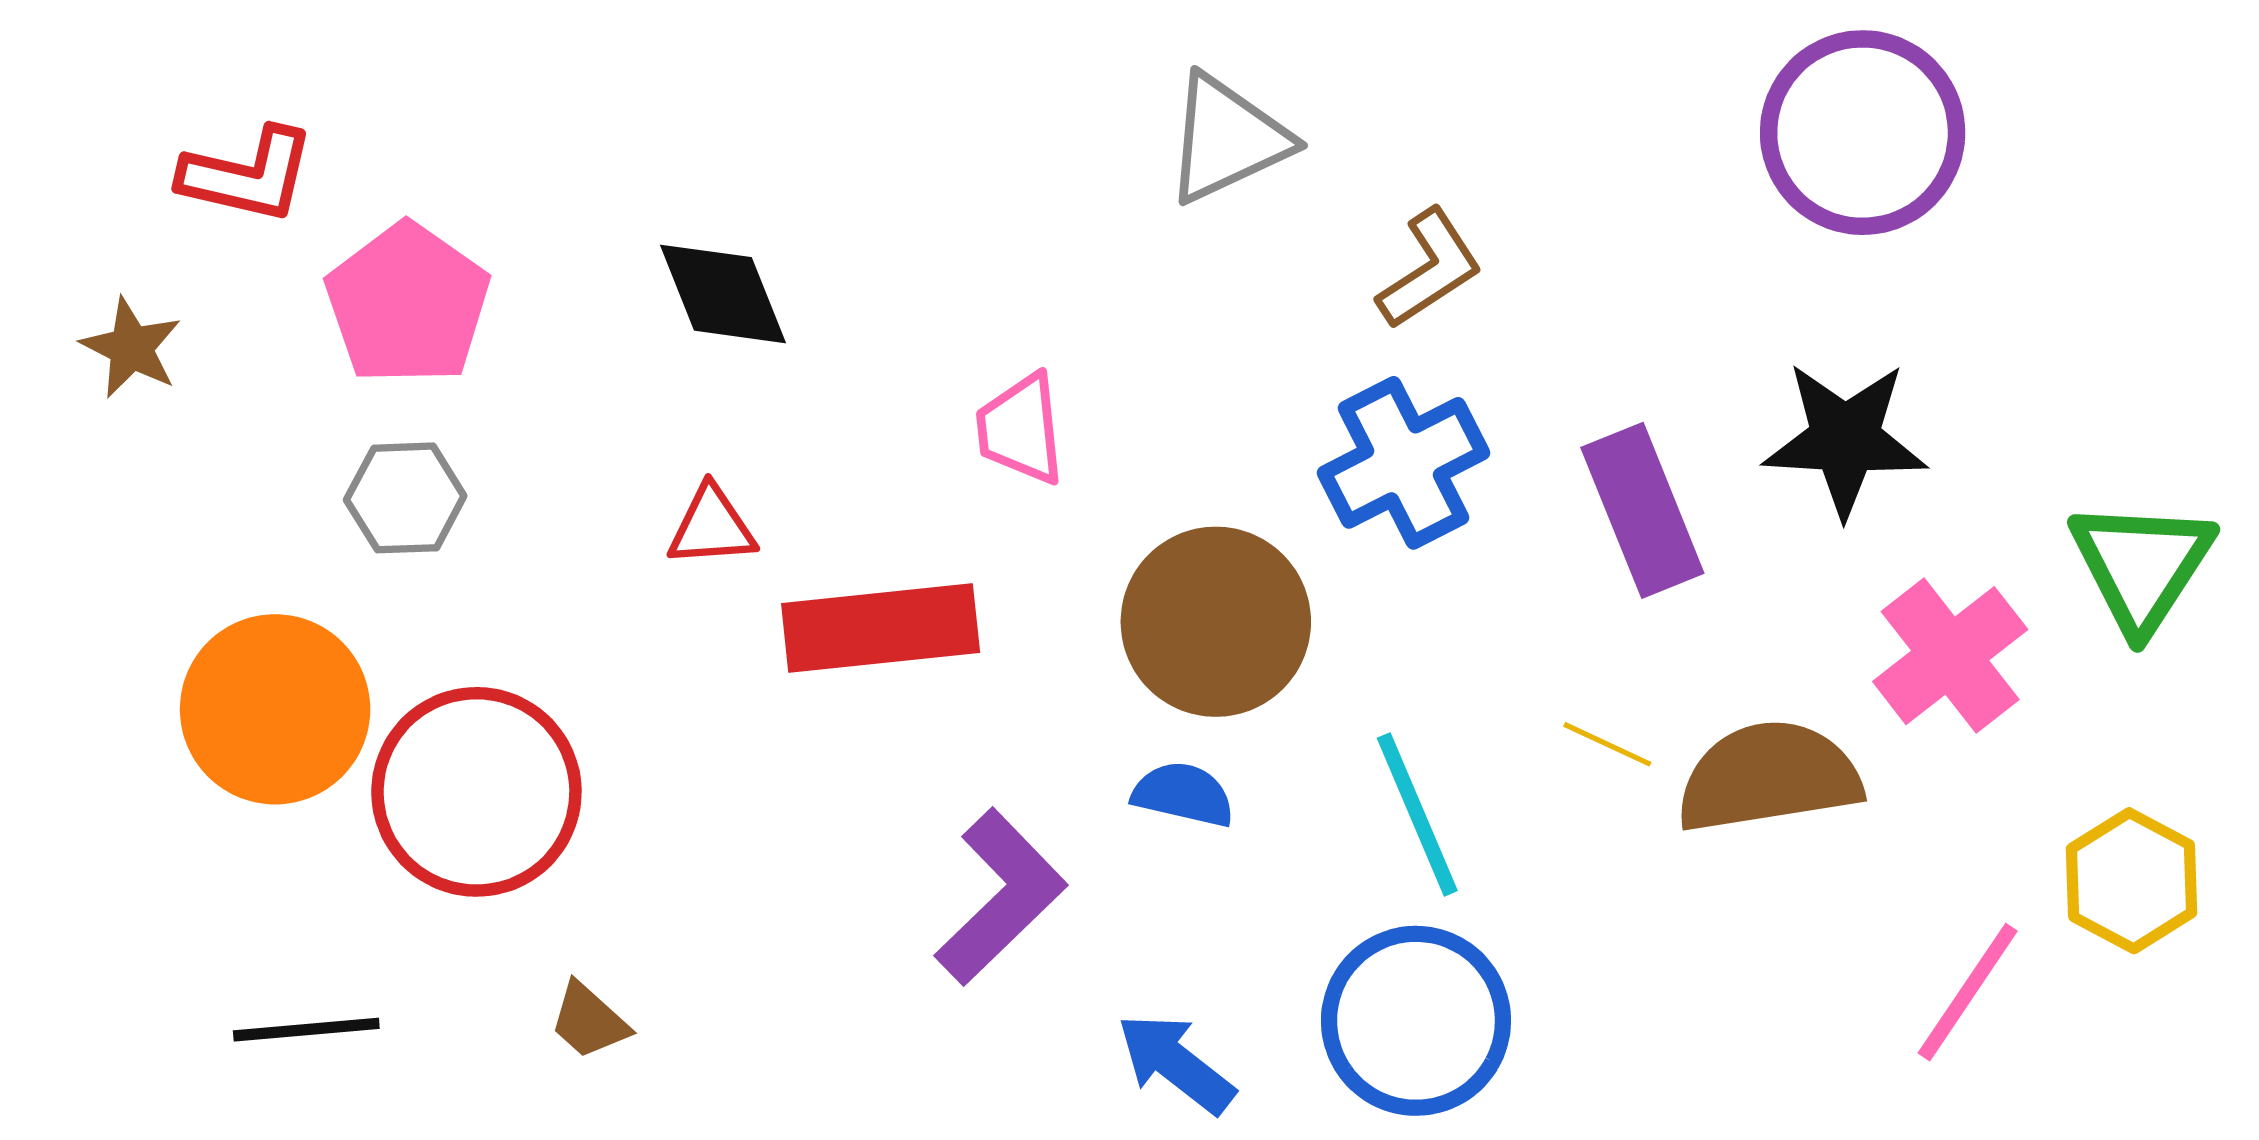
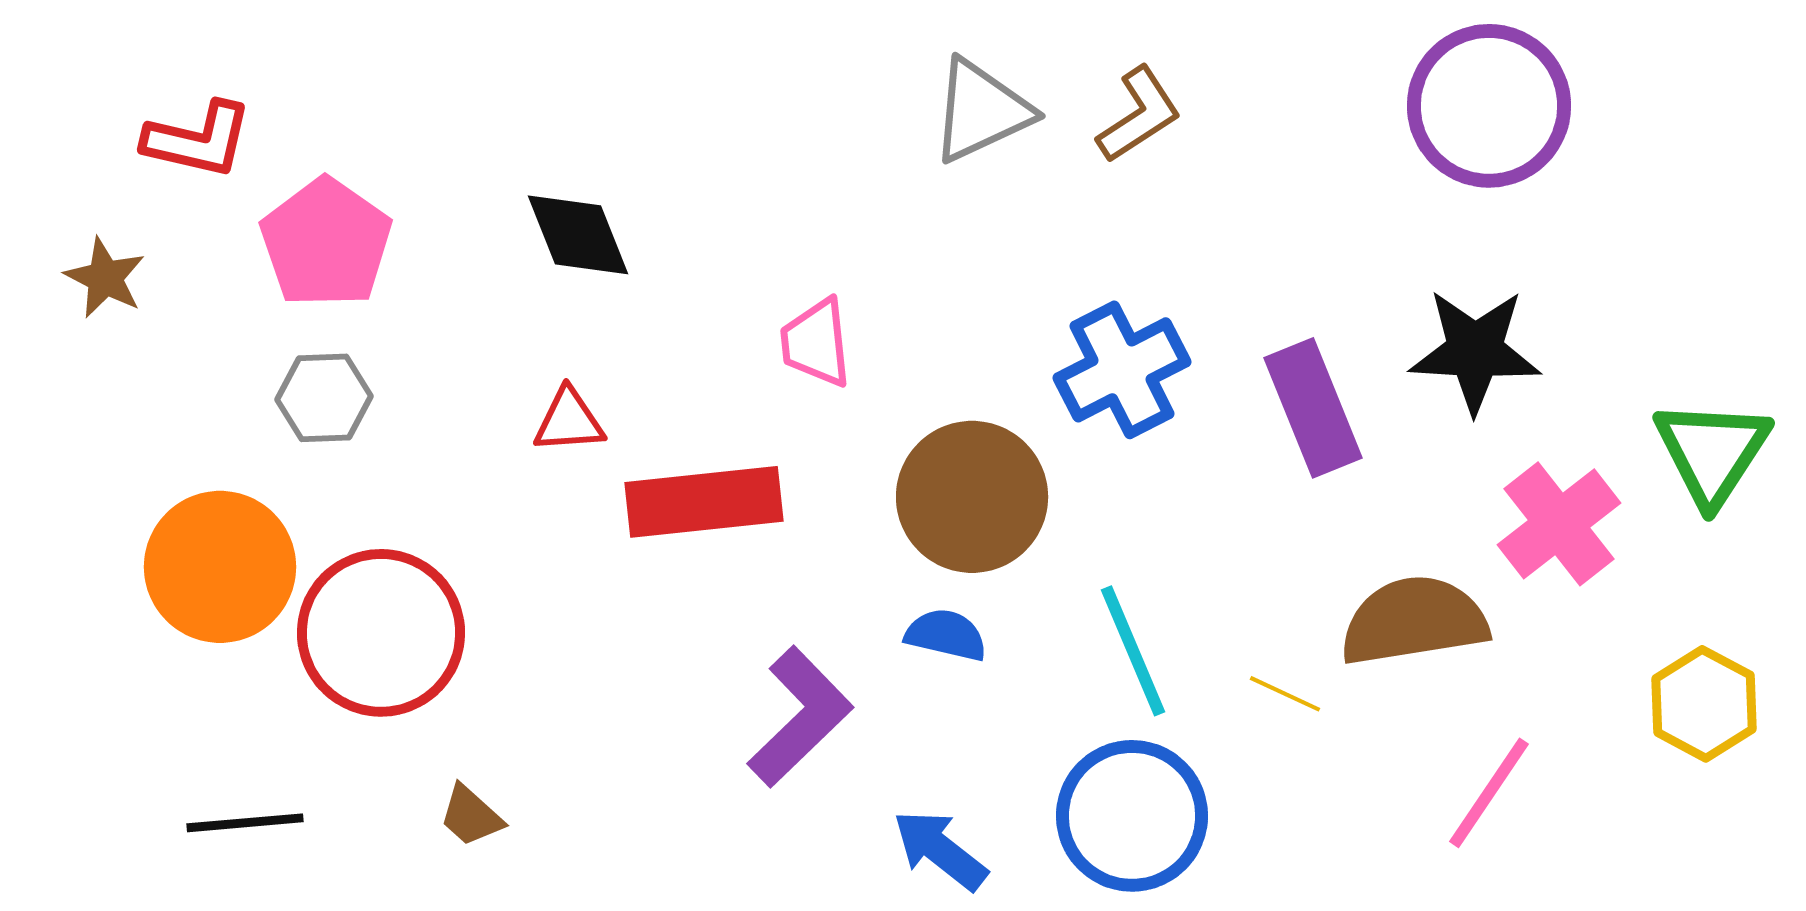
brown L-shape: (1430, 269) -> (1139, 115), moved
yellow line: (1607, 744) -> (1285, 694), moved
pink line: (1968, 992) -> (1489, 793), moved

